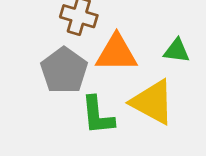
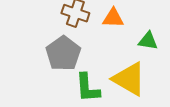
orange triangle: (117, 53) -> (113, 18), moved, size x0.7

